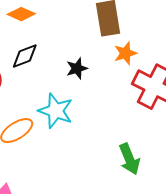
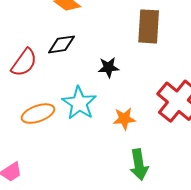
orange star: (125, 53) -> (124, 119), moved

